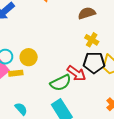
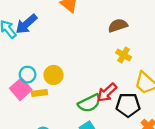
black pentagon: (94, 63) -> (128, 105), moved
red arrow: (76, 73) -> (107, 93), turned 102

